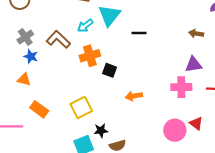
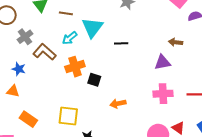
gray cross: (25, 37) -> (25, 37), moved
purple triangle: (193, 65) -> (162, 62), moved
yellow square: (81, 108) -> (68, 116), turned 35

